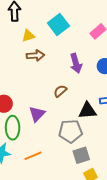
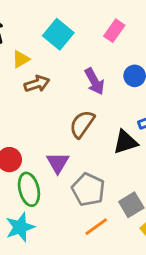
brown semicircle: (60, 91) -> (82, 124), size x1.5
gray pentagon: (70, 131) -> (88, 190), moved, turned -30
orange line: (33, 156) -> (96, 227), moved

